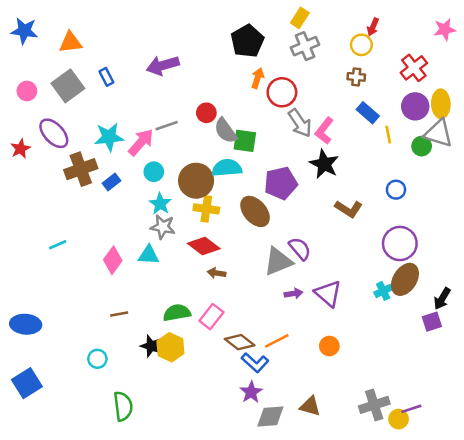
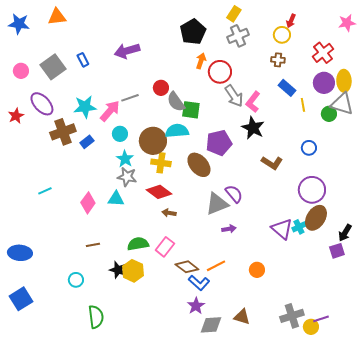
orange triangle: (70, 42) -> (57, 17), moved
purple triangle: (328, 293) -> (282, 229), moved

